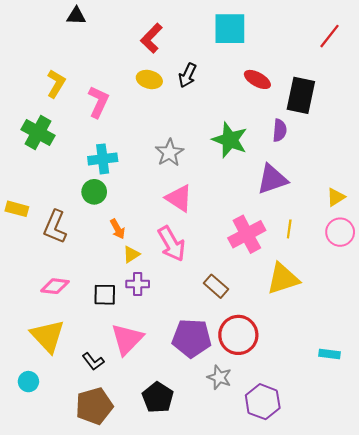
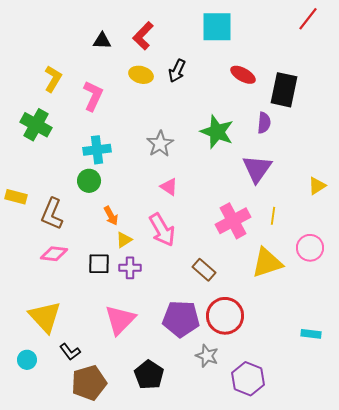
black triangle: (76, 16) -> (102, 41), moved
red line: (329, 36) -> (308, 19), moved
purple triangle: (272, 179) -> (257, 169), turned -36
pink triangle: (179, 198) -> (169, 187), size x0.7
pink circle: (340, 232) -> (310, 248), moved
pink diamond: (55, 286) -> (54, 254), moved
black square: (105, 295) -> (99, 264), moved
black L-shape: (93, 361) -> (70, 352), moved

